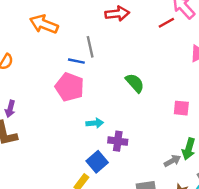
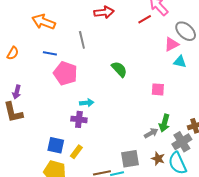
blue line: (76, 61) -> (50, 53), moved
purple cross: (118, 141) -> (79, 119), moved
blue square: (97, 162) -> (56, 145), moved, turned -36

